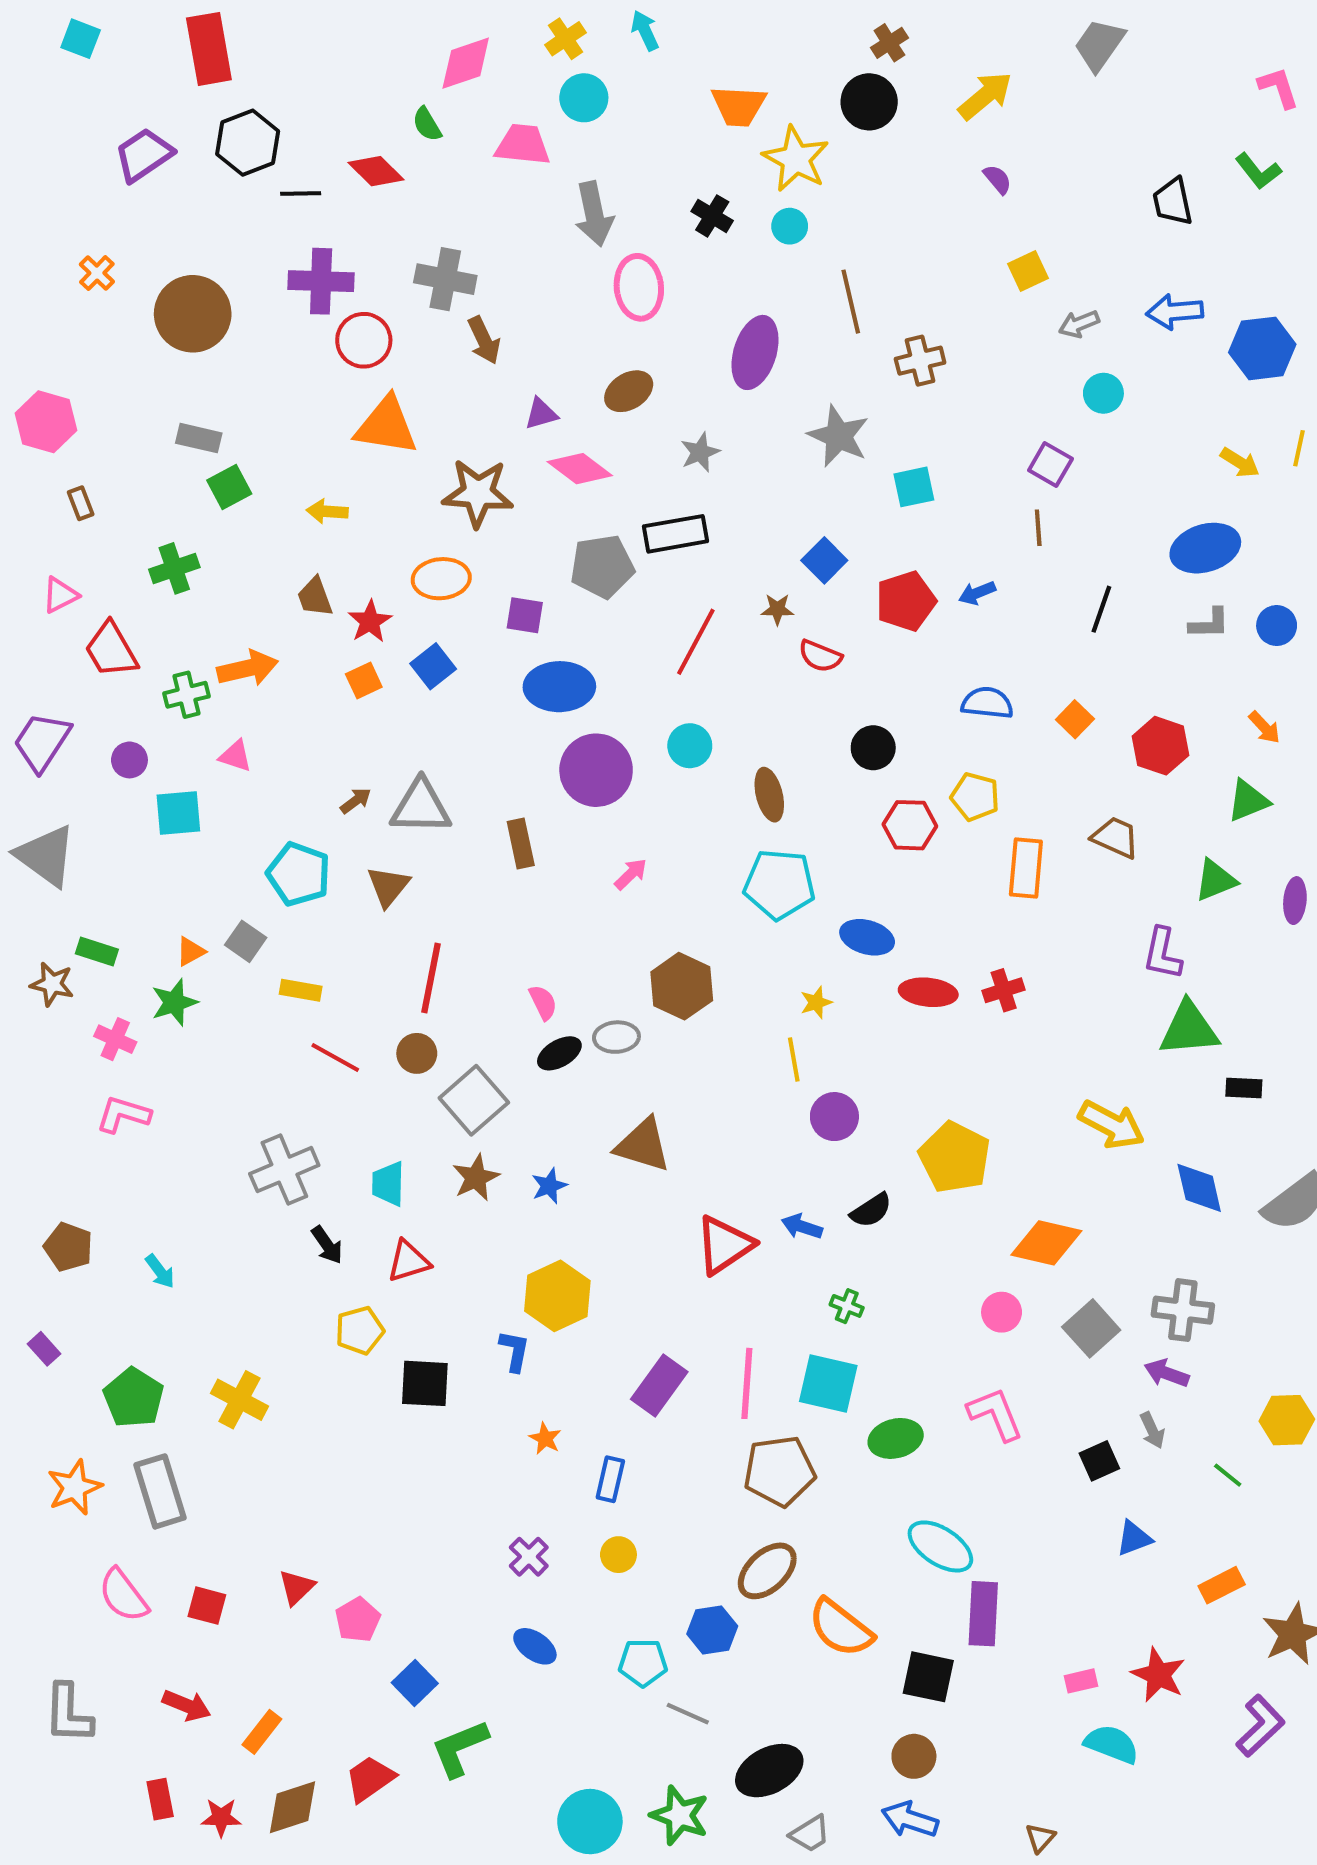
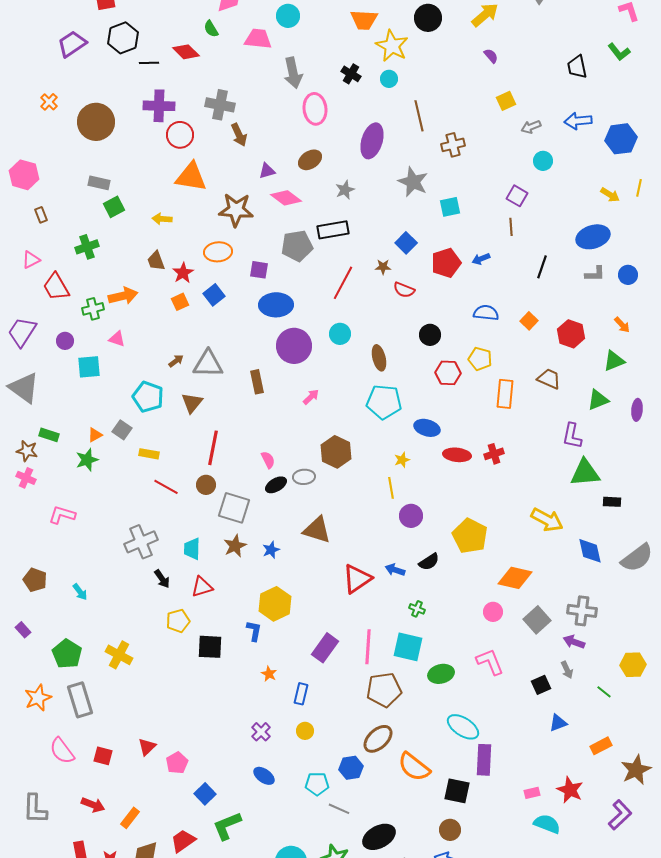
pink cross: (115, 1039) -> (26, 478), moved
gray square: (474, 1100) -> (234, 508), turned -32

